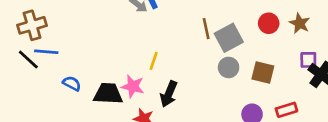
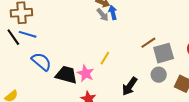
brown line: (206, 29) -> (148, 43), turned 56
blue semicircle: (72, 83) -> (41, 62), size x1.5
black arrow: (169, 94) -> (130, 86), moved

